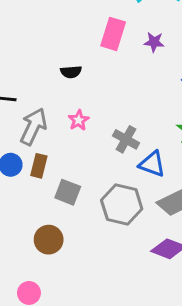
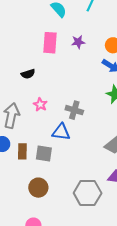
blue triangle: (152, 164) -> (61, 132), moved
brown rectangle: (39, 166) -> (22, 151), moved
gray hexagon: (122, 204) -> (88, 193), moved

